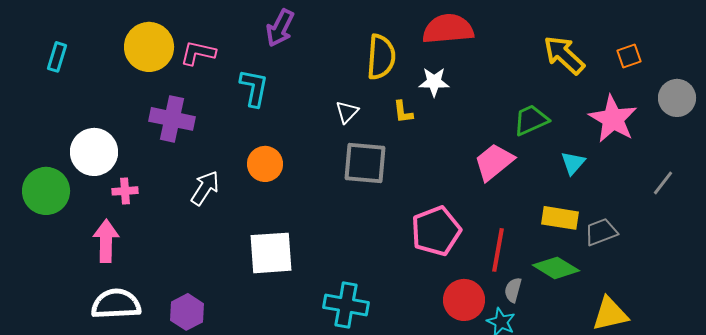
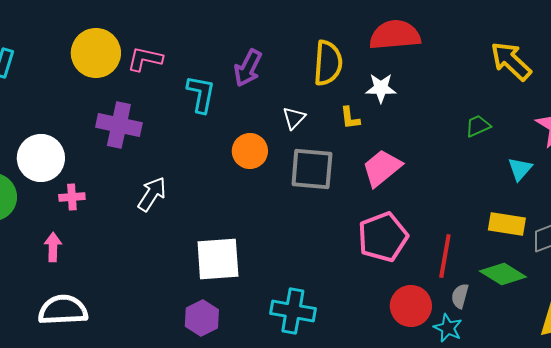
purple arrow: (280, 28) -> (248, 68), moved
green trapezoid: (531, 120) -> (478, 126), size x0.7
pink trapezoid: (494, 162) -> (382, 168), moved
orange circle: (265, 164) -> (250, 151), moved
pink arrow: (106, 241) -> (53, 247), size x0.7
purple hexagon: (187, 312) -> (202, 318), moved

